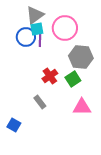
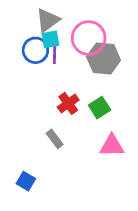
gray hexagon: (81, 57) -> (104, 58), moved
blue square: (14, 125) -> (26, 181), moved

